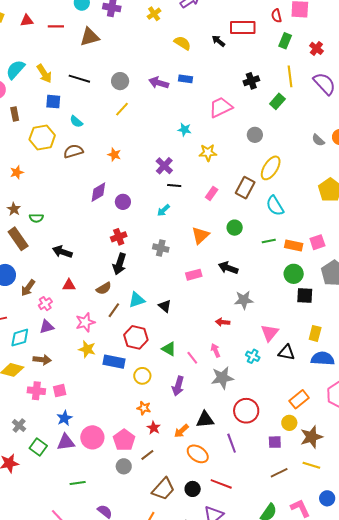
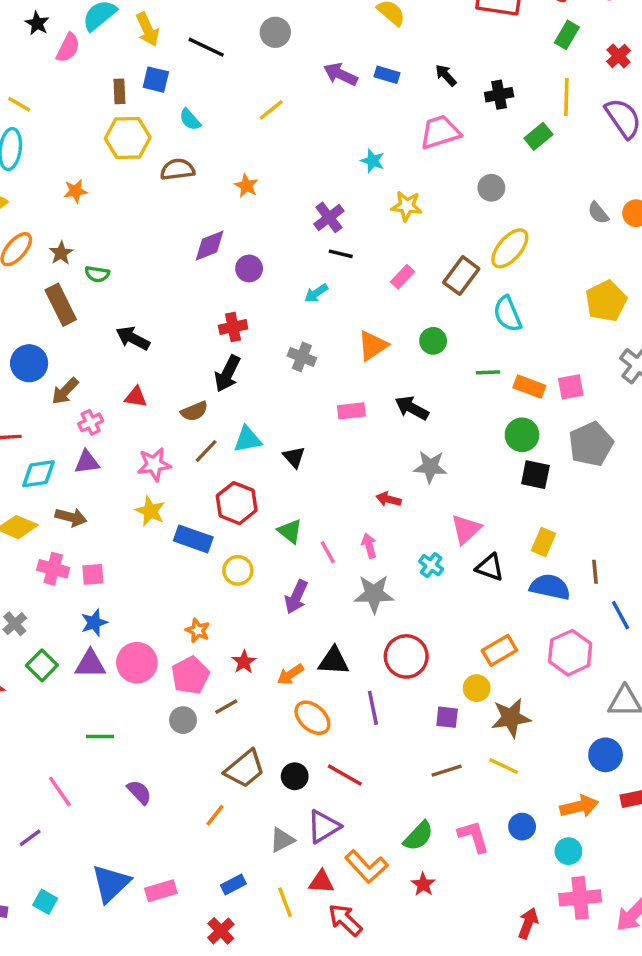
black arrow: (218, 41) -> (446, 75), moved
gray circle: (120, 81) -> (275, 32), moved
brown rectangle: (15, 114) -> (119, 91), moved
orange star: (144, 408) -> (198, 630), moved

